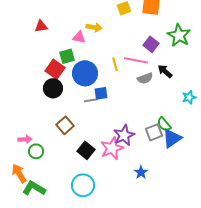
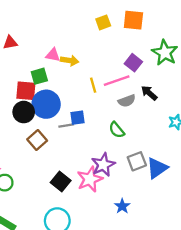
yellow arrow: (94, 27) -> (70, 60), moved
pink line: (136, 60) -> (117, 81), turned -30
red square: (55, 69) -> (26, 91), turned -30
blue circle: (85, 73) -> (46, 104), moved
green semicircle: (164, 124) -> (117, 130), moved
brown square: (65, 125) -> (37, 140), moved

